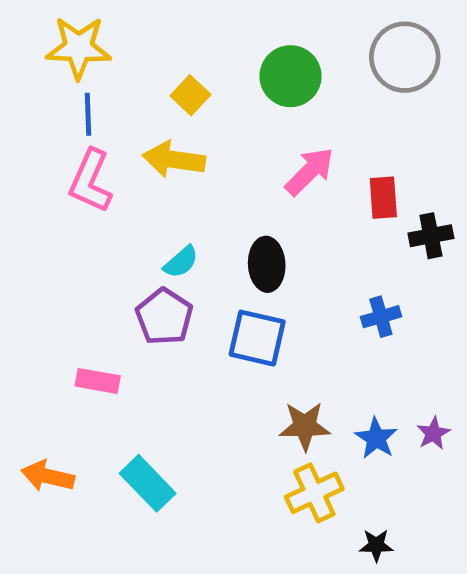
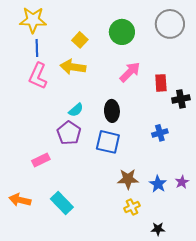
pink rectangle: (98, 381) -> (41, 160), turned -36
yellow cross: (314, 493) -> (132, 207), size x0.7

